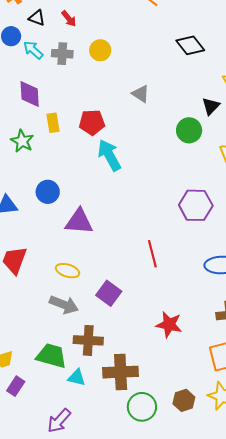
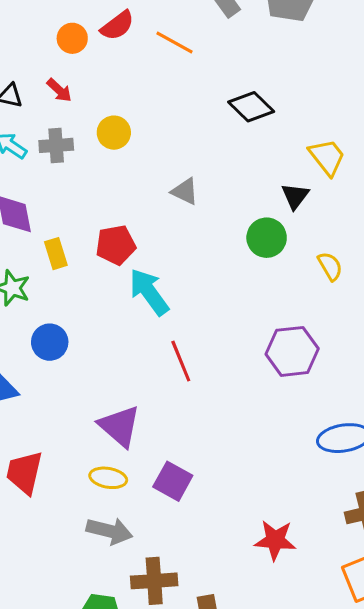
blue circle: (48, 192) -> (50, 342), moved
purple triangle: (79, 221) -> (120, 426), moved, turned 44
red line: (152, 254) -> (181, 361), moved
purple square: (109, 293) -> (173, 481), moved

